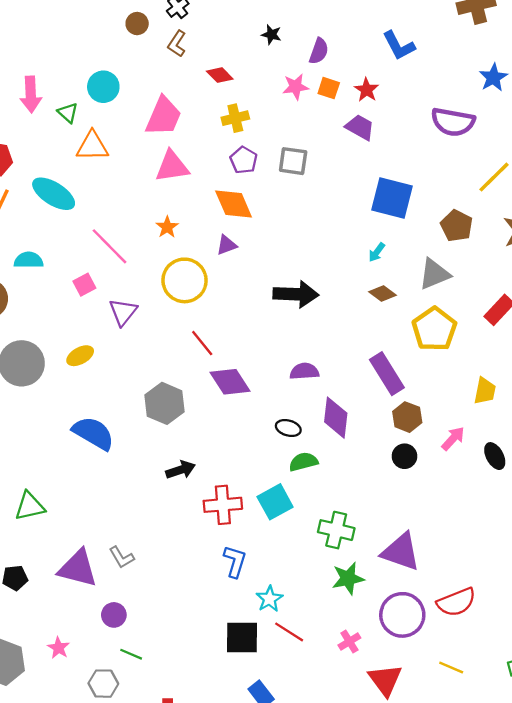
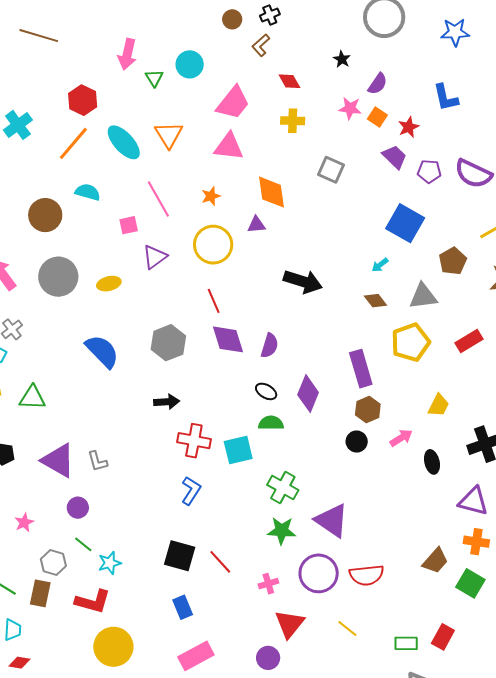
orange triangle: (92, 146) -> (169, 135), moved, turned 44
purple pentagon: (244, 160) -> (429, 171), moved, turned 30
purple semicircle: (304, 371) -> (270, 346), moved, turned 95
cyan star: (269, 599) -> (110, 563), moved

